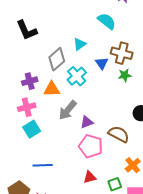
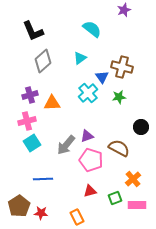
cyan semicircle: (107, 21) -> (92, 29), moved
black L-shape: (27, 30) -> (33, 31), moved
gray diamond: (57, 59) -> (43, 61), moved
green star: (125, 75) -> (119, 97), moved
cyan cross: (77, 76) -> (88, 93), moved
gray arrow: (68, 110) -> (66, 145), moved

